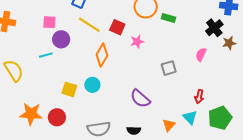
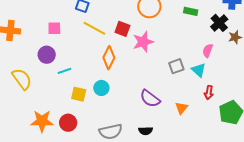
green rectangle: (168, 18) -> (191, 11), moved
purple circle: (61, 39) -> (47, 55), moved
pink star: (137, 42) -> (143, 42), size x1.5
cyan line: (46, 55) -> (64, 71), moved
cyan triangle: (190, 117) -> (199, 70), moved
orange triangle: (169, 125) -> (182, 108), moved

